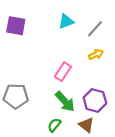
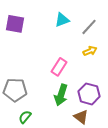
green arrow: (65, 102) -> (61, 95), turned 60
green semicircle: (54, 125) -> (25, 117), moved

